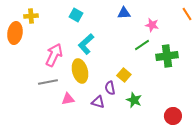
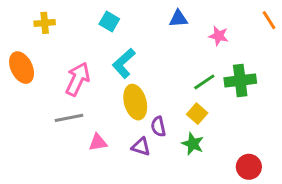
orange ellipse: (15, 33) -> (22, 68), moved, turned -35
green line: (142, 45) -> (204, 82), moved
yellow ellipse: (80, 71) -> (135, 102), moved
yellow square: (124, 75) -> (197, 114), moved

